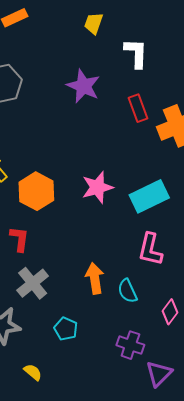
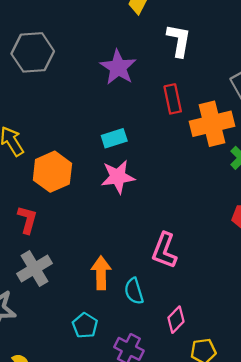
cyan rectangle: (149, 196) -> (114, 138), moved, size x0.6
cyan pentagon: (66, 329) -> (85, 325), moved

